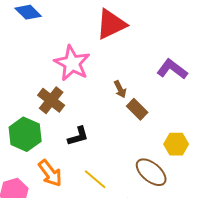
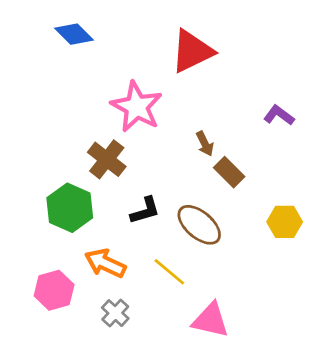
purple L-shape: (172, 69) -> (279, 115), size x0.7
brown ellipse: (151, 172) -> (199, 225), moved
orange arrow: (50, 173) -> (105, 263), turned 152

